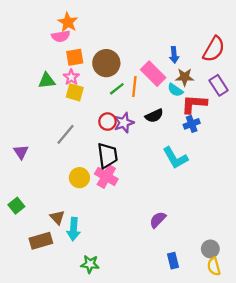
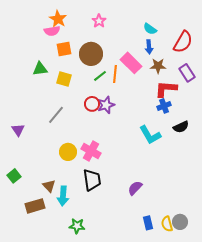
pink star: (71, 77) -> (99, 21), moved
cyan semicircle: (175, 90) -> (150, 29), moved
black semicircle: (154, 116) -> (181, 127), moved
black trapezoid: (107, 155) -> (92, 180), moved
gray circle: (210, 249) -> (180, 222), moved
yellow semicircle: (214, 266) -> (167, 224), moved

